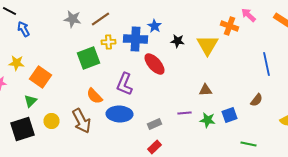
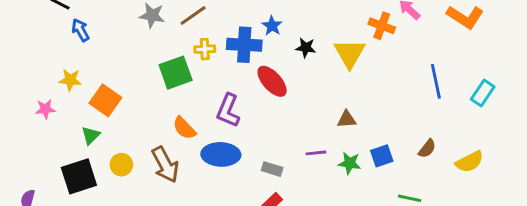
brown semicircle: (256, 100) -> (427, 149), moved
gray rectangle: (154, 124) -> (272, 169), turned 40

